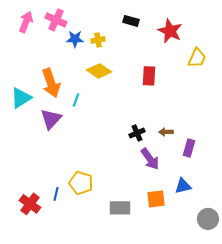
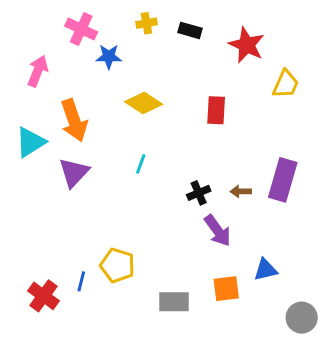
pink arrow: (26, 22) -> (38, 71), moved
yellow cross: (98, 40) -> (146, 23), moved
cyan line: (76, 100) -> (141, 164), moved
purple rectangle: (189, 148) -> (283, 180), moved, size x1.6

